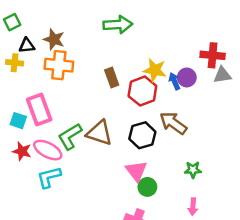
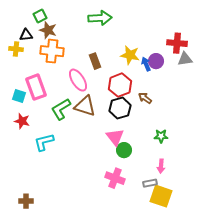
green square: (12, 22) -> (40, 16), moved
red hexagon: (142, 91) -> (120, 85), moved
brown arrow: (173, 123) -> (145, 98), size x0.6
pink ellipse: (48, 150) -> (78, 80), moved, turned 30

